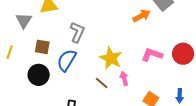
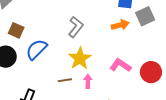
gray L-shape: (77, 32) -> (76, 27), moved
brown line: (102, 83) -> (65, 80), turned -64

